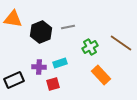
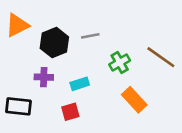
orange triangle: (13, 19) -> (17, 25), turned -36
purple cross: (39, 67) -> (44, 77), moved
black rectangle: (14, 80) -> (18, 106), turned 30

